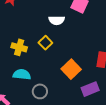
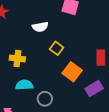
white semicircle: (57, 20) -> (40, 27), moved
yellow square: (45, 43) -> (57, 48), moved

